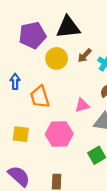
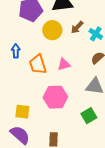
pink triangle: (82, 105) -> (64, 64), moved
yellow square: (21, 134) -> (22, 112), moved

